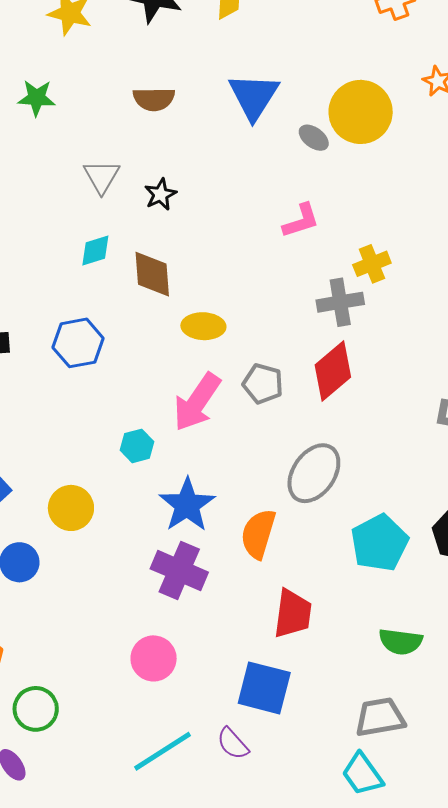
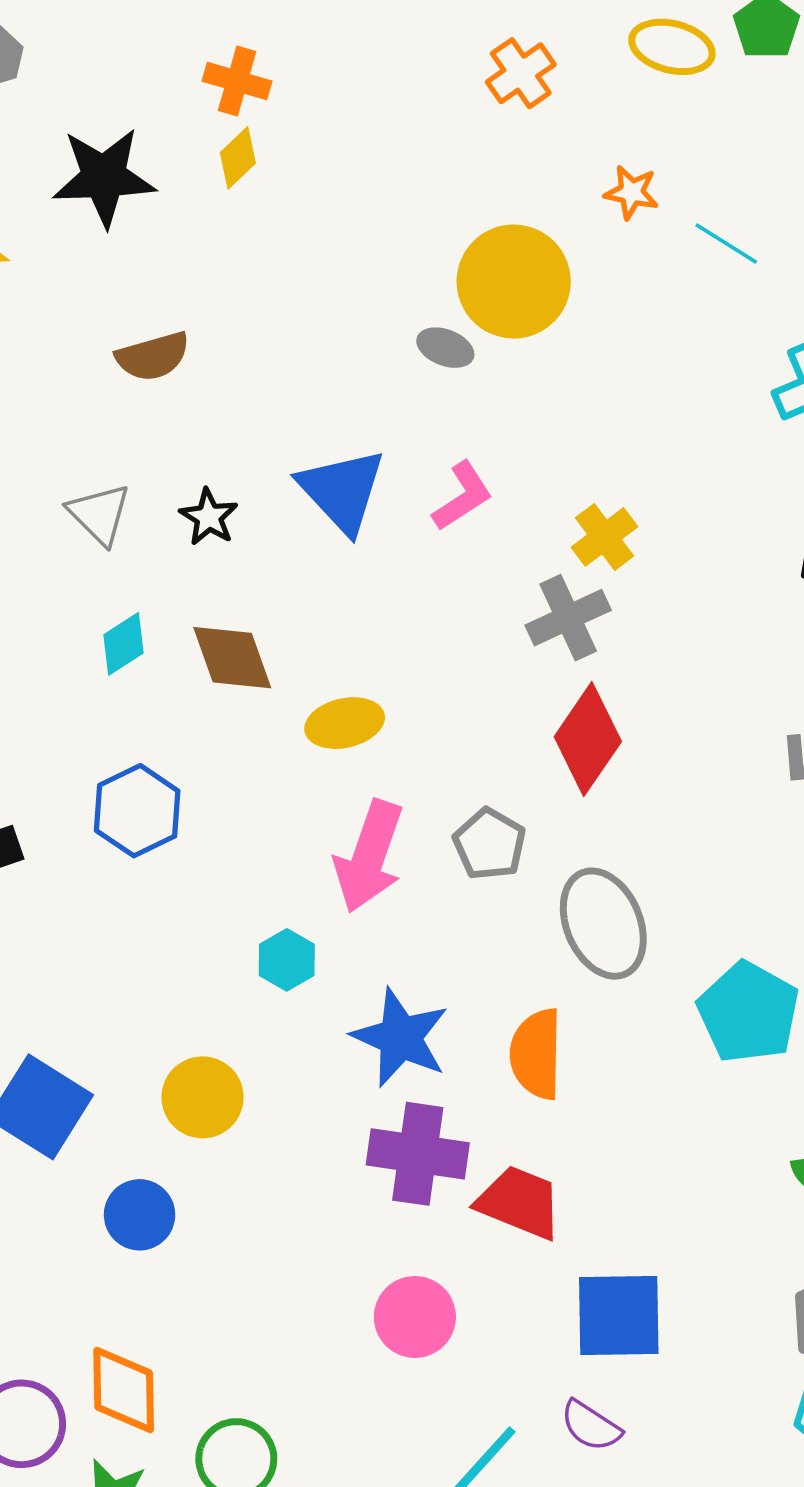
blue triangle: (254, 96) -> (342, 491), moved
gray pentagon: (263, 384) -> (489, 844), moved, turned 30
gray ellipse: (314, 473) -> (603, 924), turned -42
red trapezoid: (293, 614) -> (519, 1202), moved, turned -60

